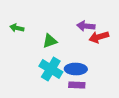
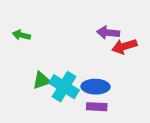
green triangle: (50, 41) -> (41, 80), moved

